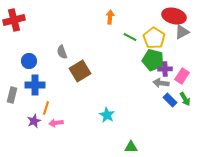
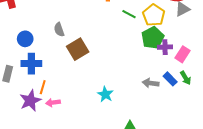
green pentagon: (153, 60) -> (153, 38), turned 30
gray arrow: (161, 83) -> (151, 83), moved
purple star: (34, 121) -> (30, 101), size x1.5

